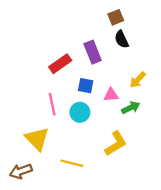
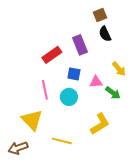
yellow arrow: (138, 80) -> (119, 69), turned -84
green arrow: (131, 108) -> (113, 93), turned 63

